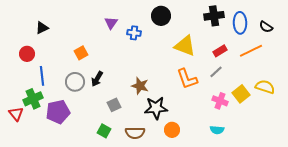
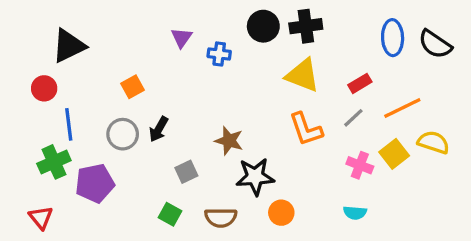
black cross: (214, 16) -> (306, 26), moved
black semicircle: (266, 27) -> (435, 44), size x1.5
black triangle: (42, 28) -> (69, 46), size x1.6
orange line: (251, 51) -> (402, 108), moved
red triangle: (16, 114) -> (41, 218), moved

